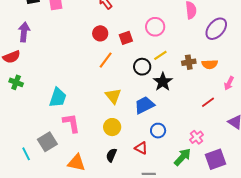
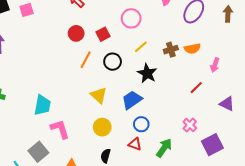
black circle: (142, 67) -> (113, 62), moved
blue circle: (158, 131) -> (141, 124), moved
green arrow: (183, 157) -> (164, 148), moved

